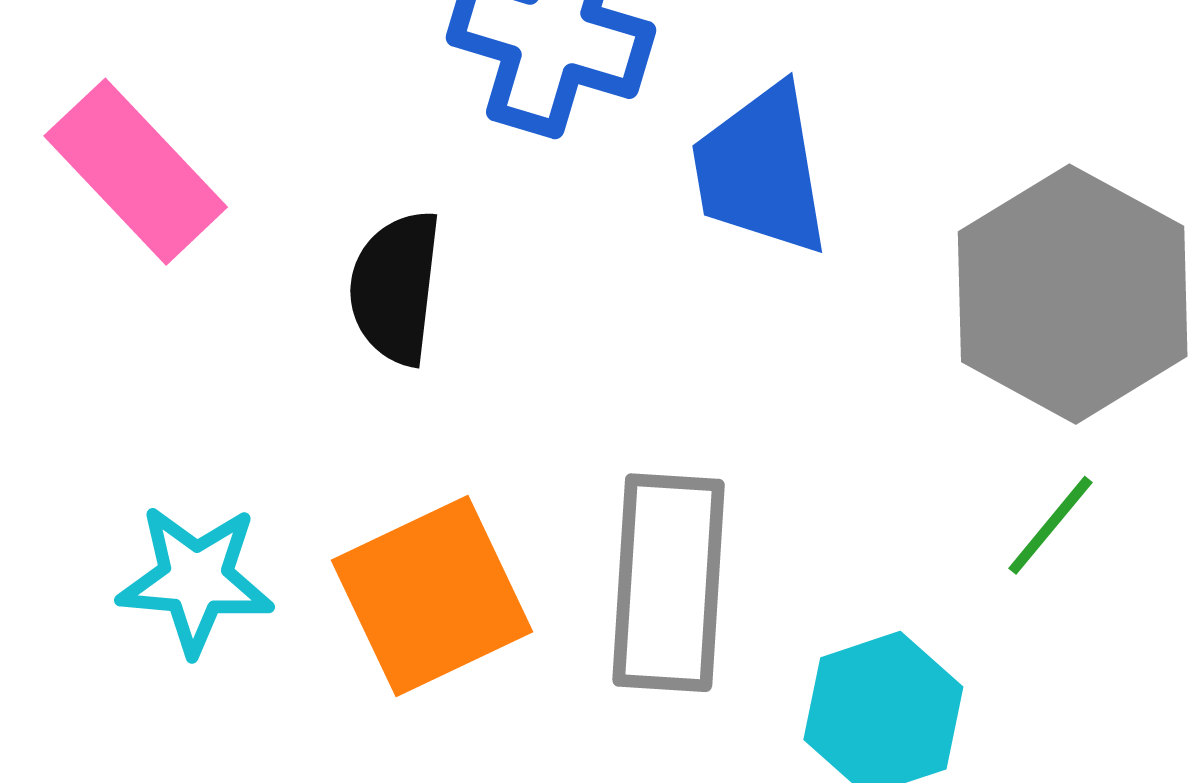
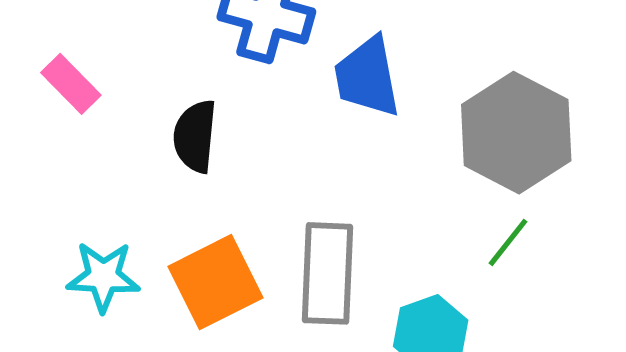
pink rectangle: (136, 172) -> (71, 84), size x0.7

